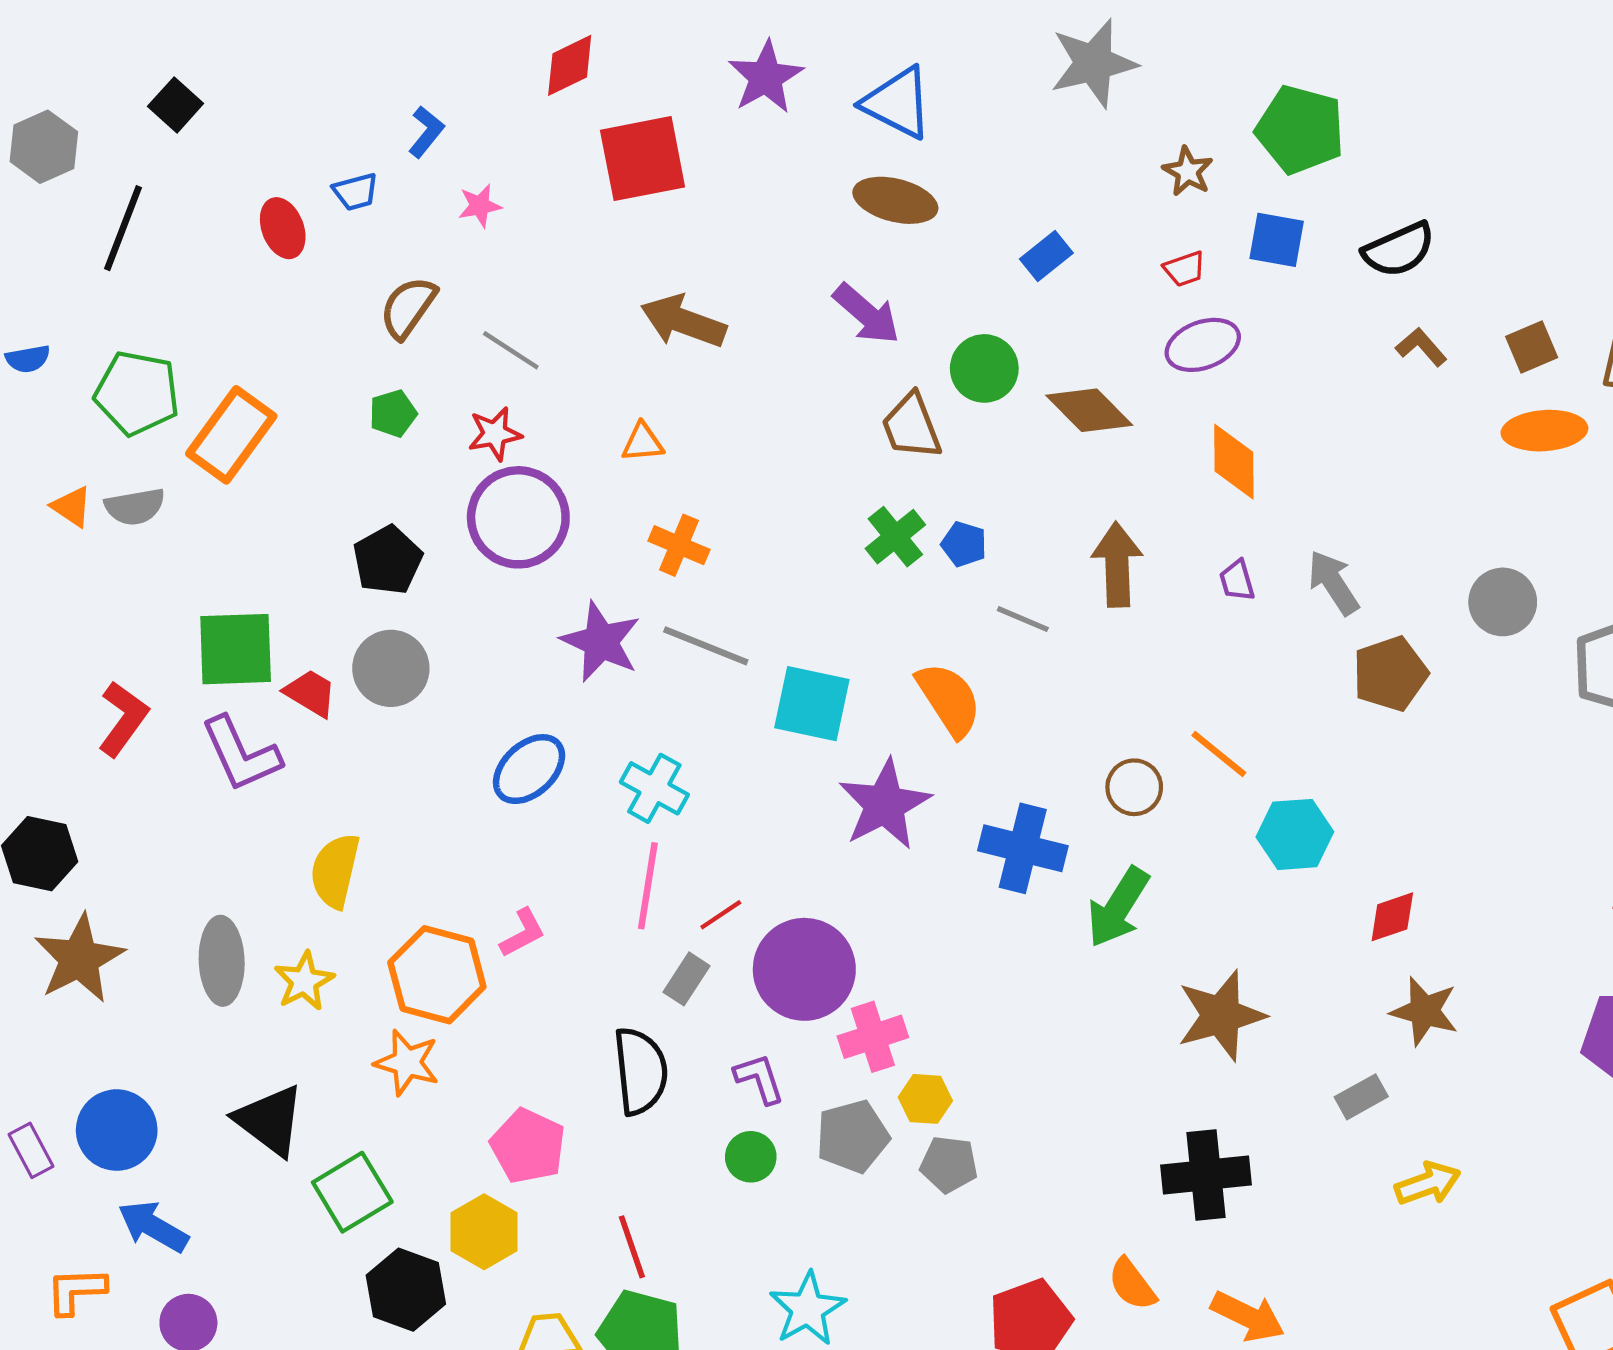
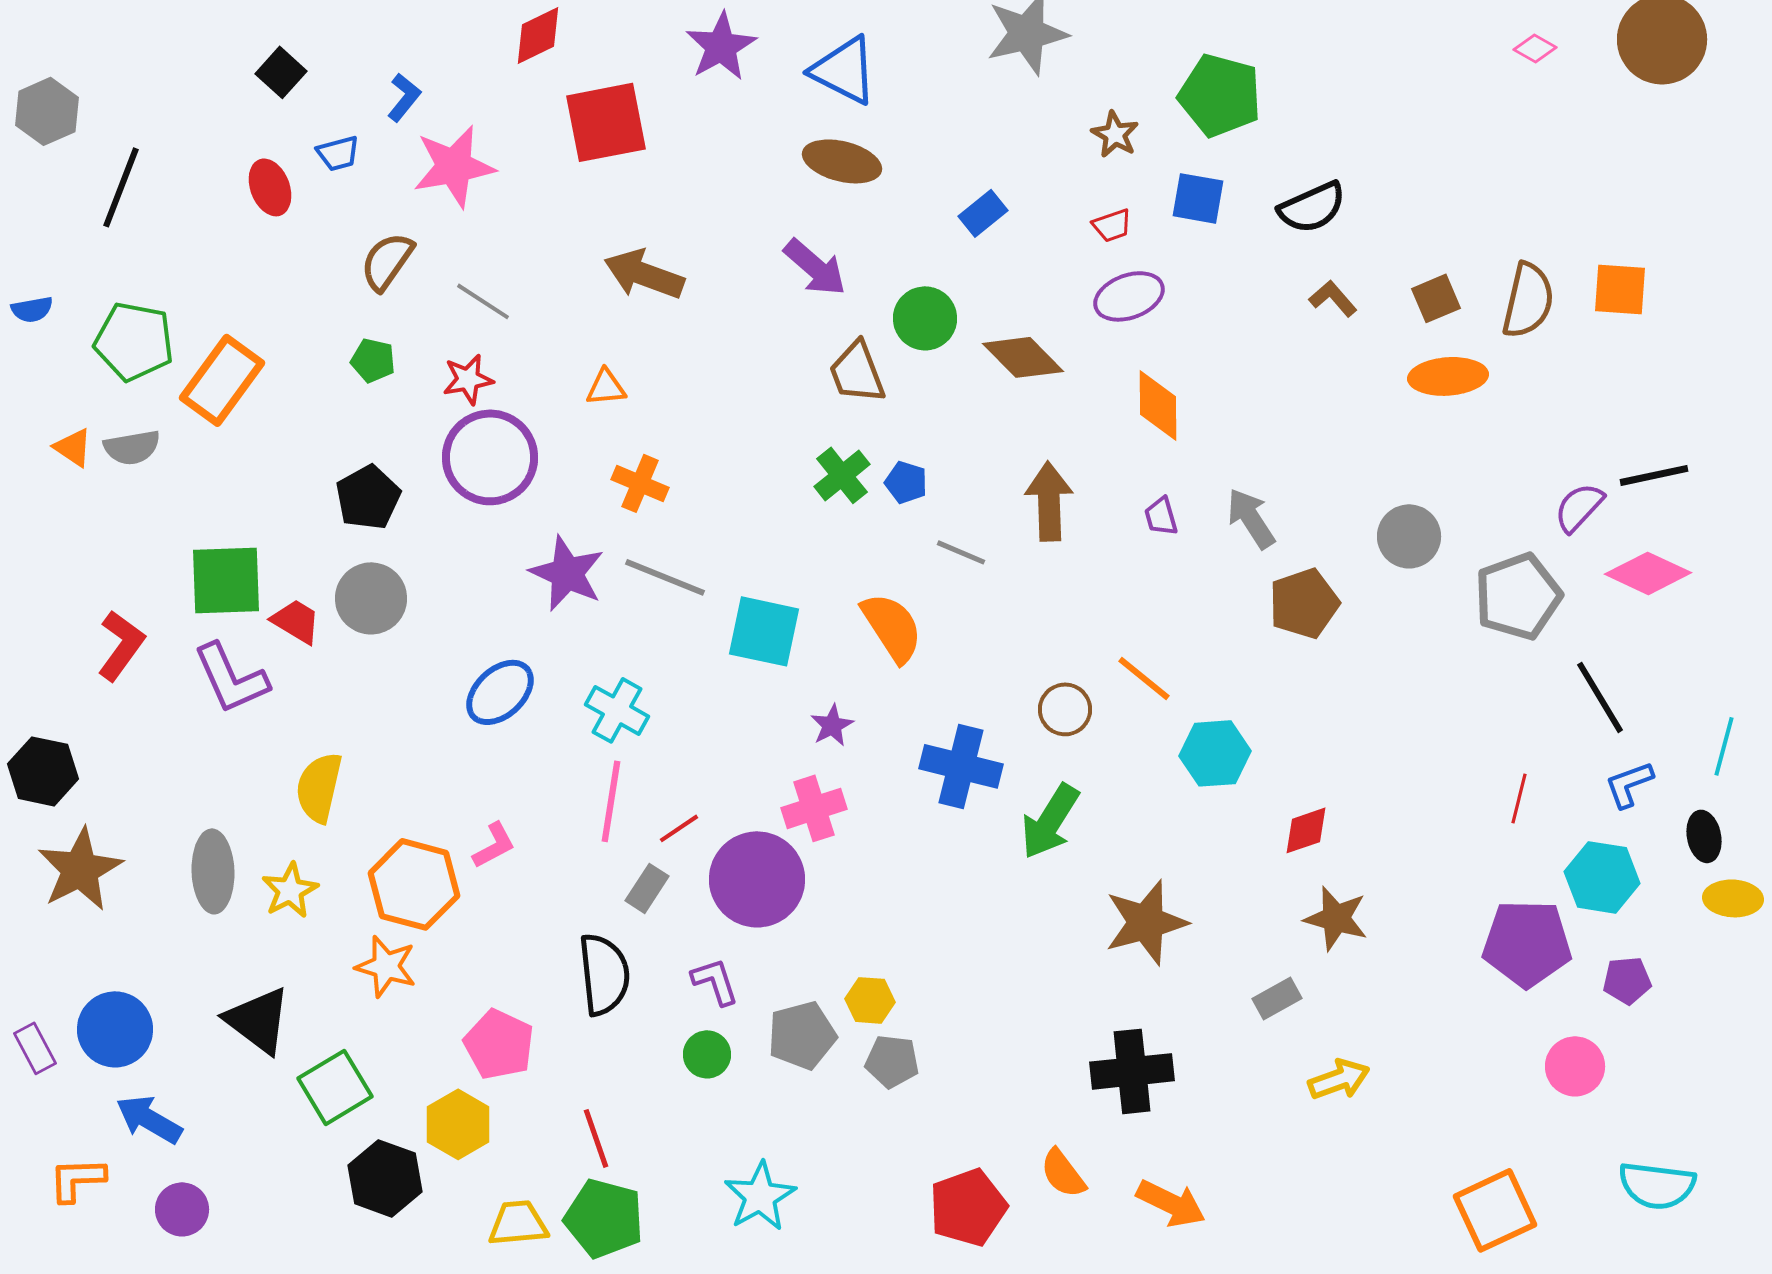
black square: (176, 105) -> (281, 72), moved
pink star: (480, 206) -> (454, 166), size x2.0
green pentagon: (393, 413) -> (373, 360), turned 30
purple star: (885, 804) -> (832, 725), size x0.5
pink cross: (873, 1037) -> (814, 808), moved

